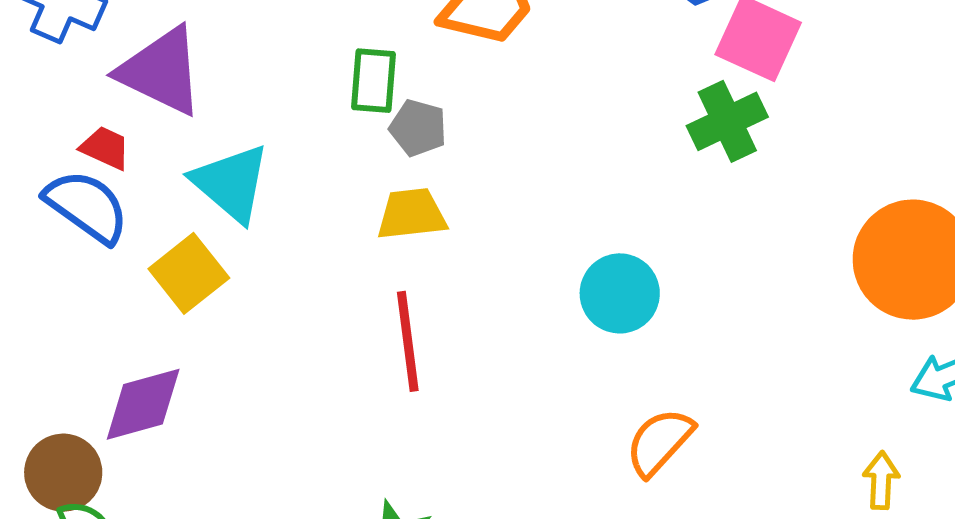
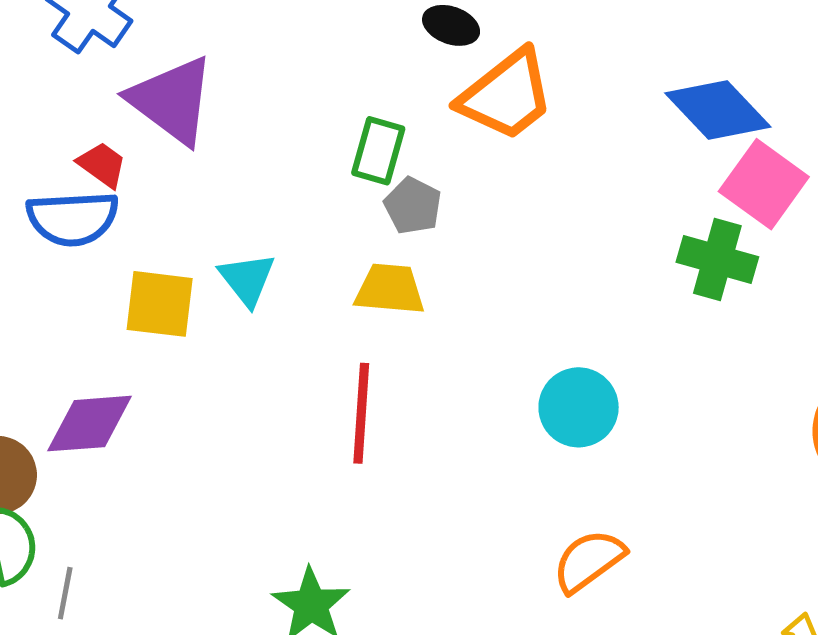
green cross: (727, 121) -> (717, 259), turned 30
cyan triangle: (231, 183) -> (247, 279), moved, size x0.7
blue semicircle: (87, 206) -> (73, 218), turned 130
yellow square: (189, 273) -> (160, 304), turned 34

